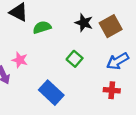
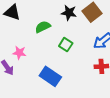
green semicircle: (42, 27) -> (43, 27), moved

